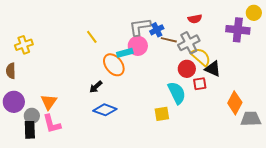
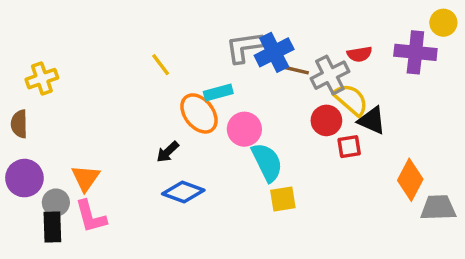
red semicircle: (195, 19) -> (360, 54), moved
blue cross: (157, 30) -> (274, 52), size x1.5
pink circle: (138, 46) -> (244, 129), moved
cyan semicircle: (177, 93) -> (267, 162), moved

